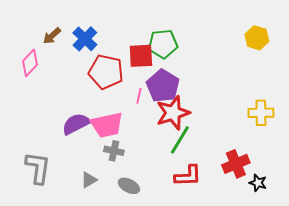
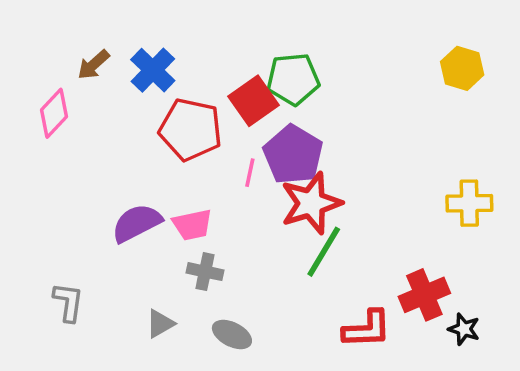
red square: (141, 56) -> (254, 101), turned -32
pink trapezoid: (107, 125) -> (192, 225), size x0.7
gray L-shape: (38, 168) -> (68, 302), size x0.7
red L-shape: (188, 176) -> (367, 329), moved

